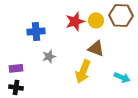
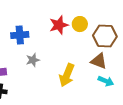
brown hexagon: (121, 15) -> (105, 36), moved
brown triangle: (96, 48) -> (99, 61), moved

